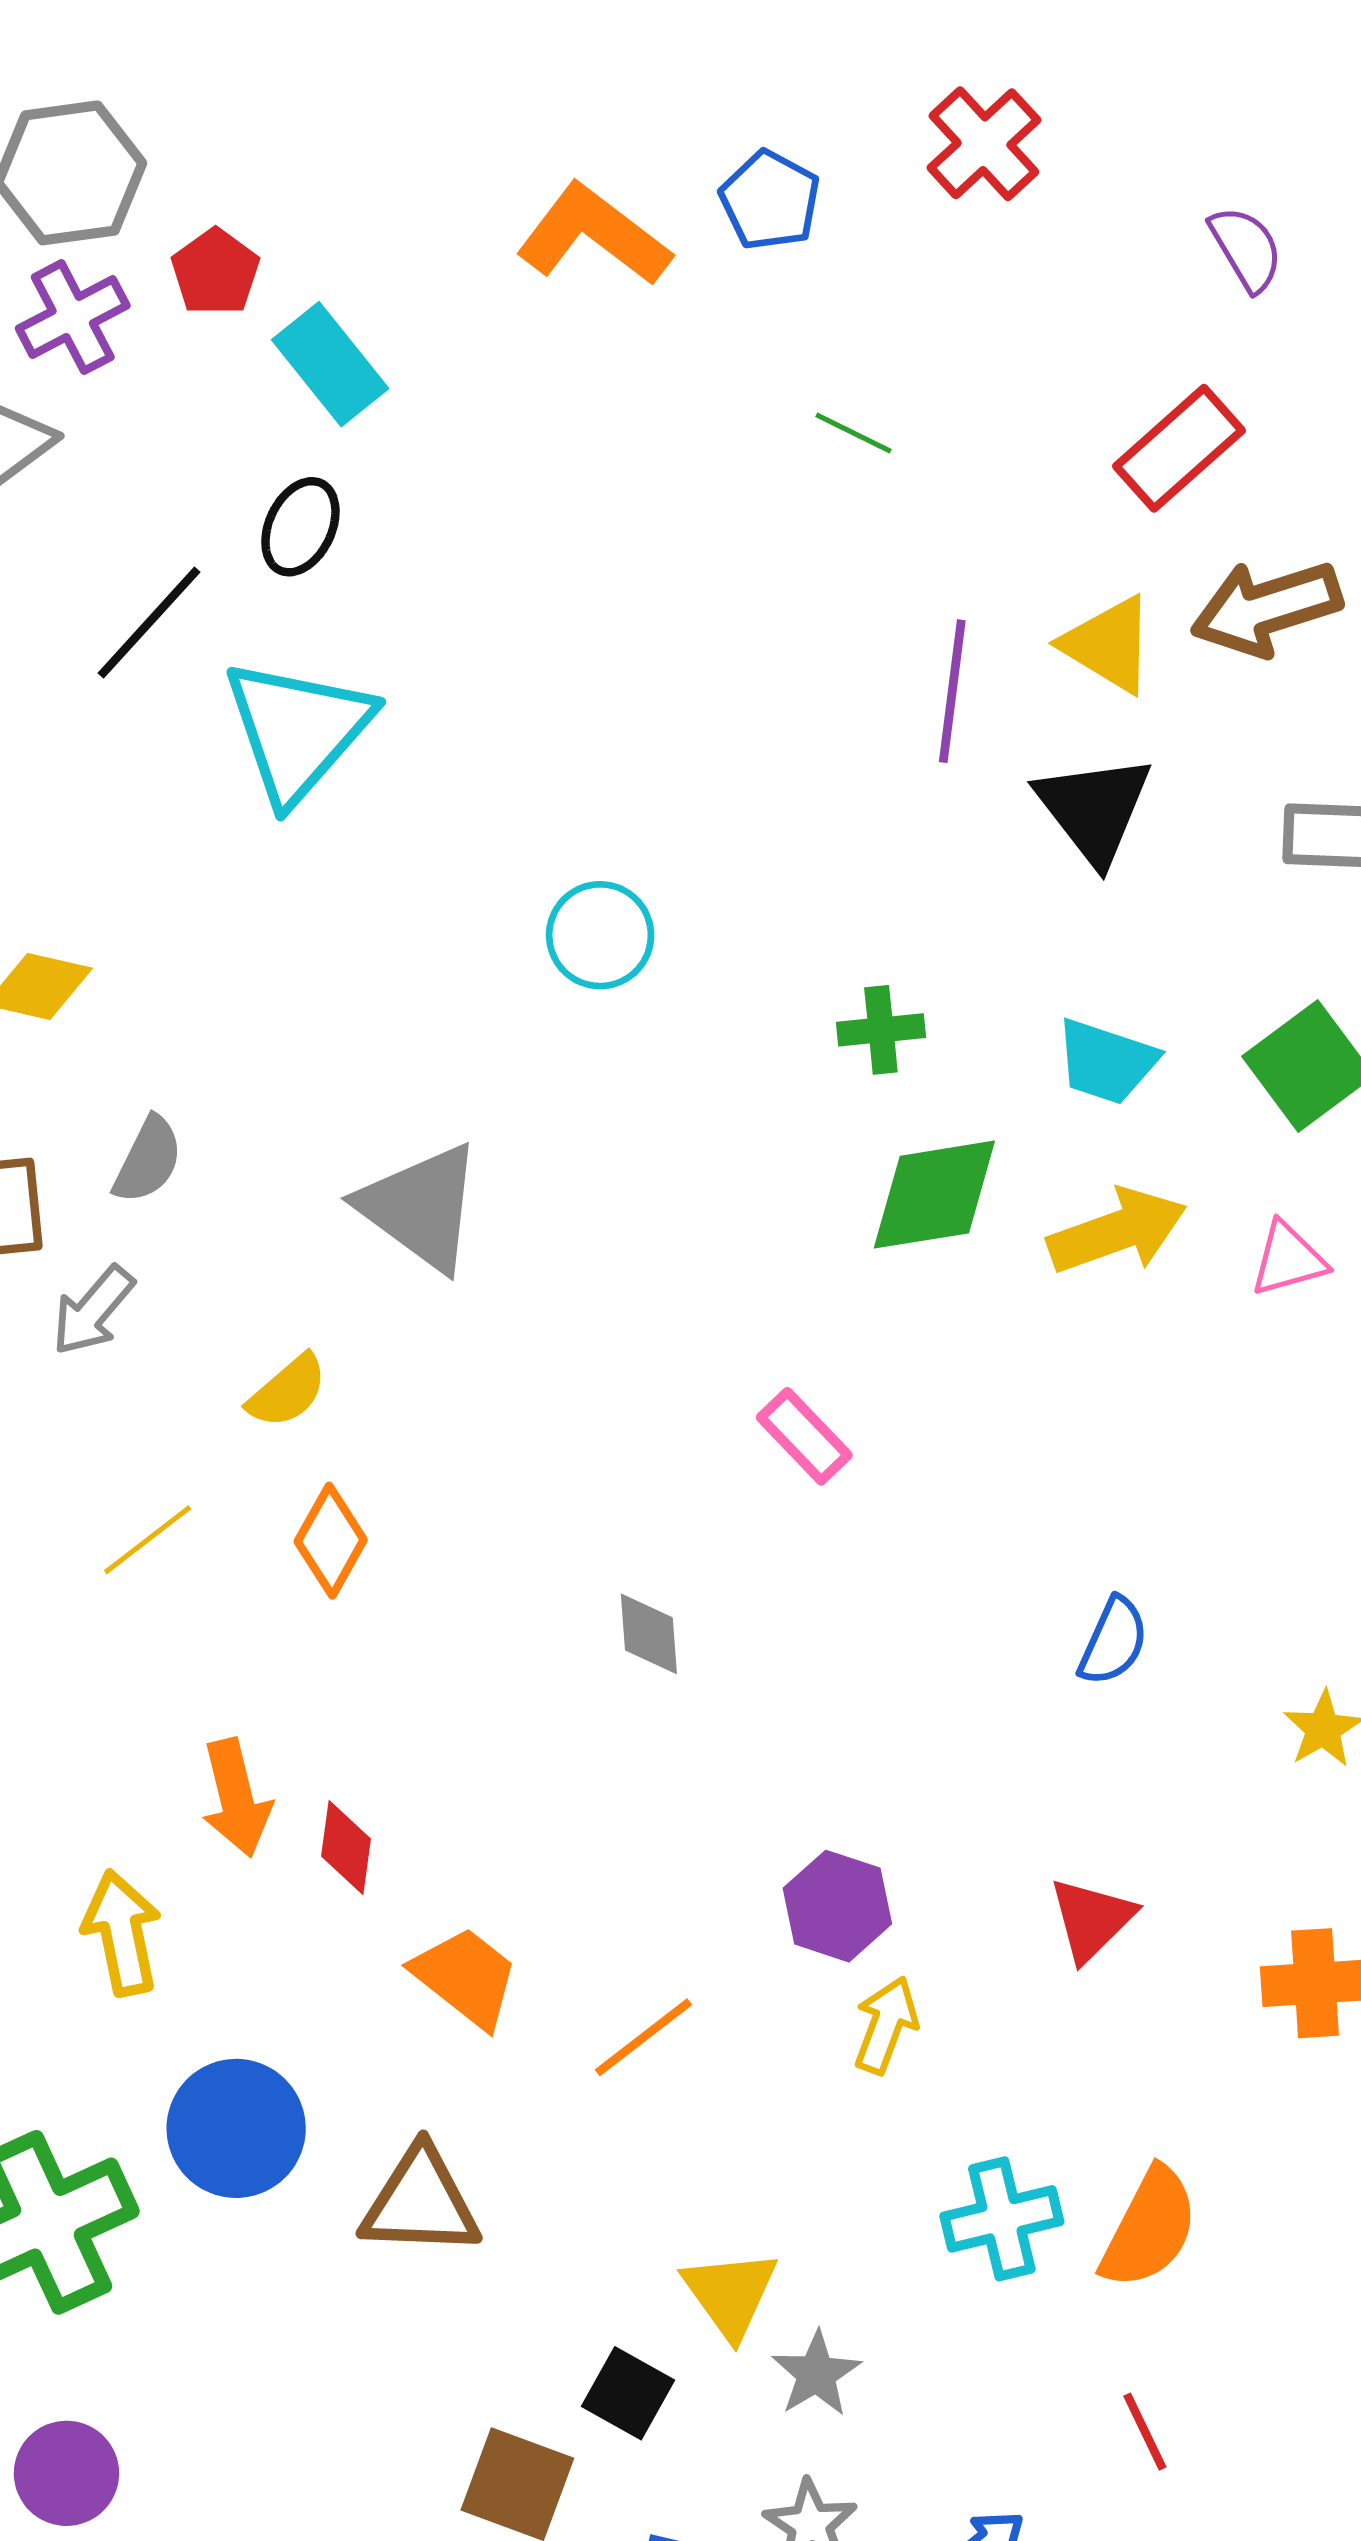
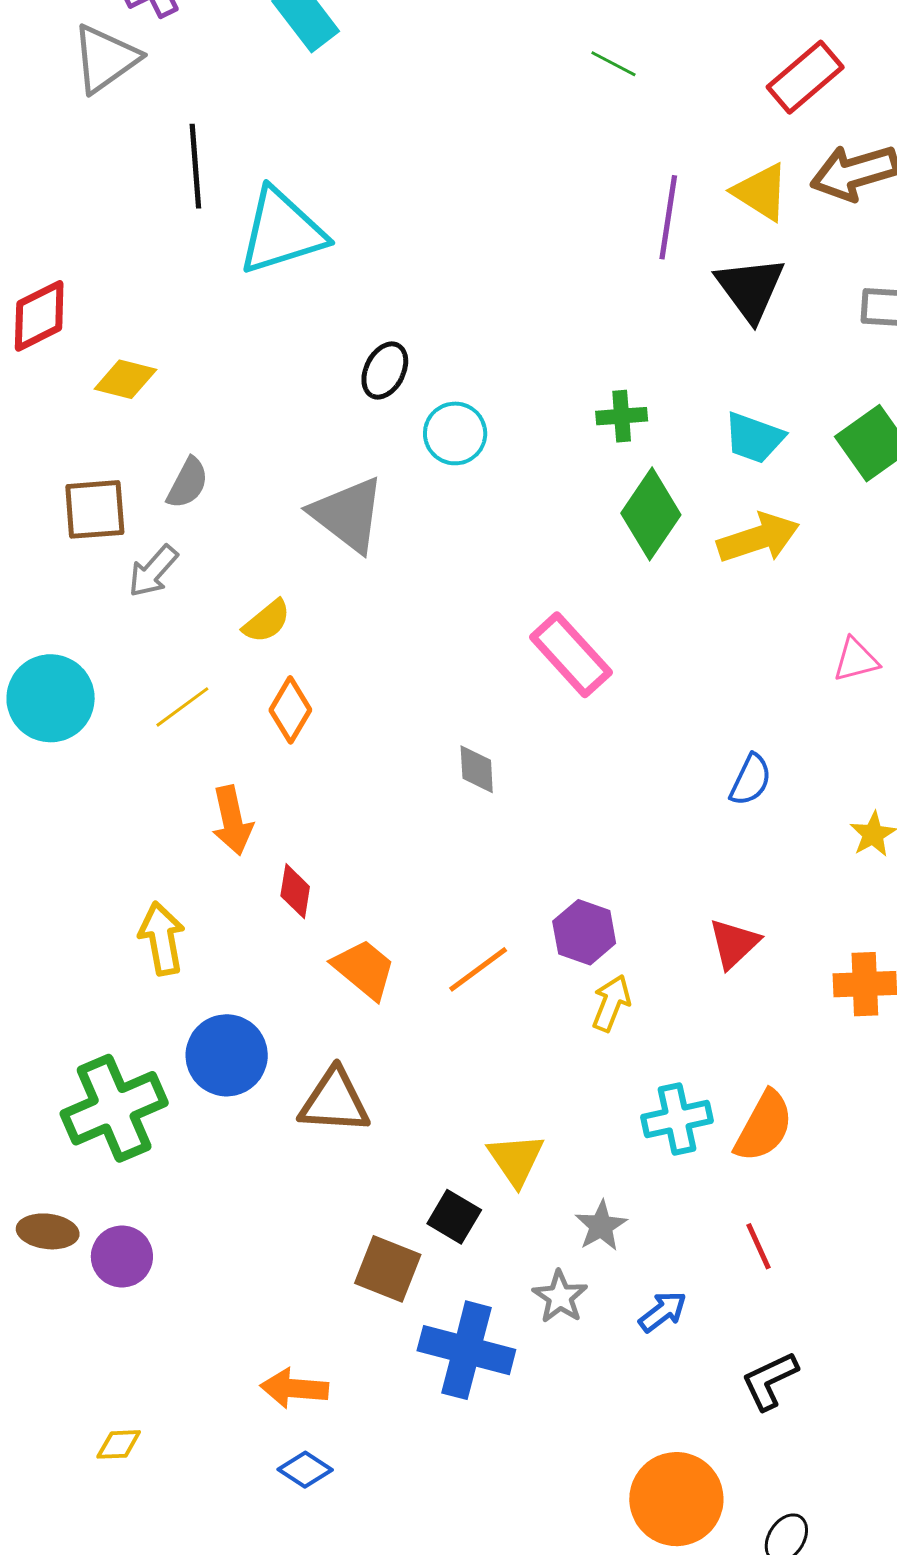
black ellipse: (300, 527) -> (385, 370), moved
black line: (149, 623) -> (195, 166), turned -48
cyan triangle: (298, 730) -> (282, 232), turned 30
cyan circle: (600, 935) -> (455, 433), moved
green diamond: (934, 1195) -> (651, 514), turned -48
pink triangle: (1288, 1259) -> (856, 660), moved
pink rectangle: (804, 1436) -> (571, 655), size x1.5
orange arrow: (236, 1798) -> (232, 820), moved
orange line: (643, 2037) -> (478, 969), moved
gray star: (816, 2374) -> (601, 1226), moved

